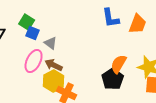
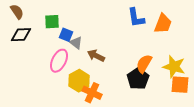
green square: (27, 22) -> (52, 22), turned -35
blue square: (33, 33) -> (66, 35), moved
brown arrow: (54, 65) -> (96, 56), moved

